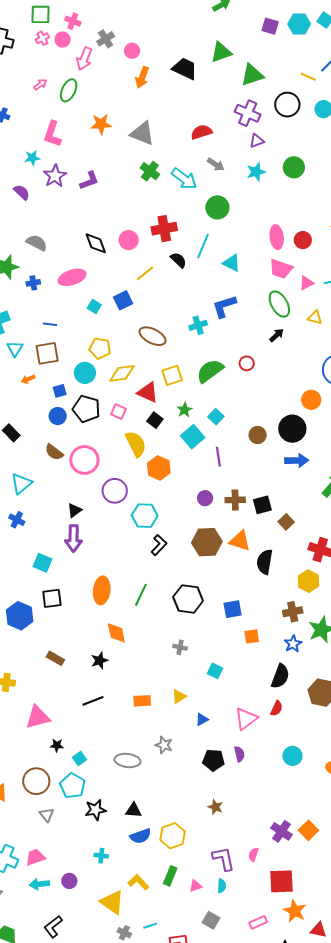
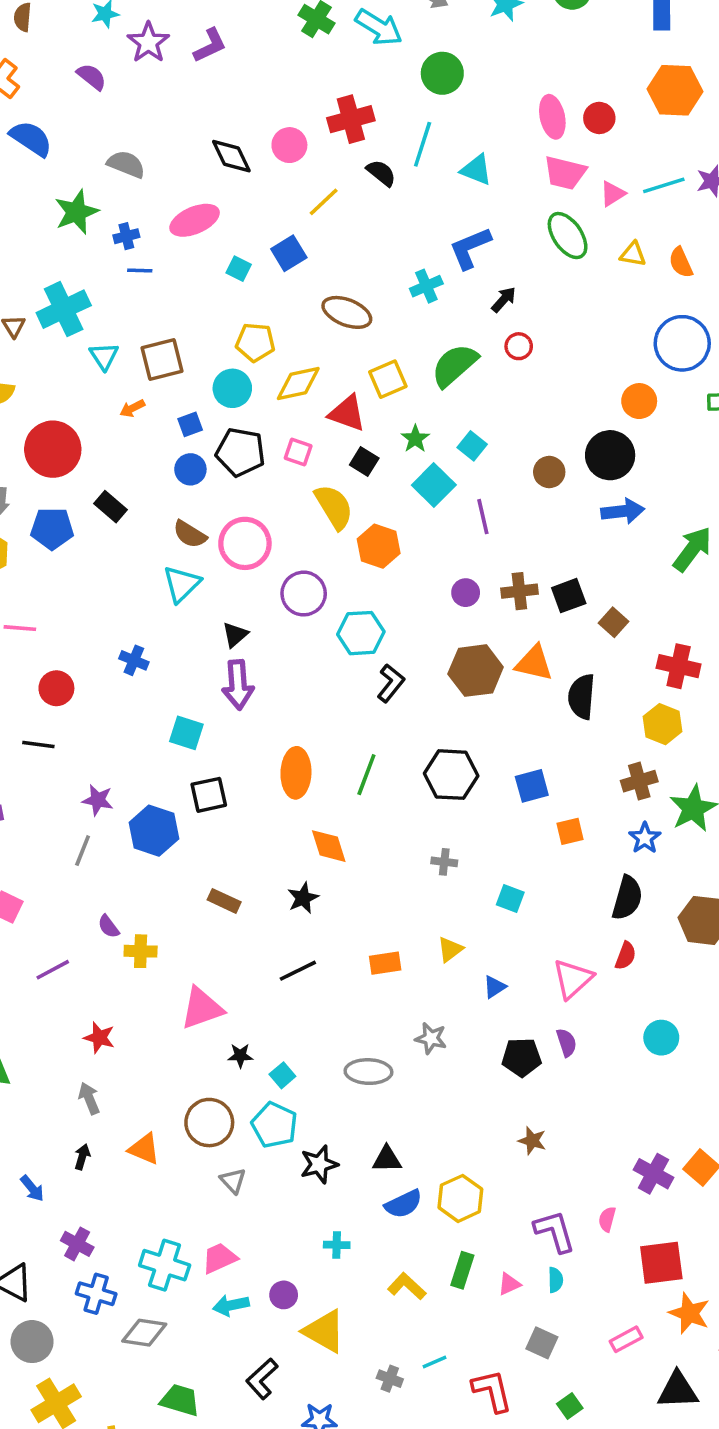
blue line: (50, 324) -> (140, 271), moved
black arrow: (277, 335) -> (504, 300), moved
cyan triangle: (21, 484) -> (182, 584), moved
yellow triangle: (112, 902) -> (324, 1331), moved

